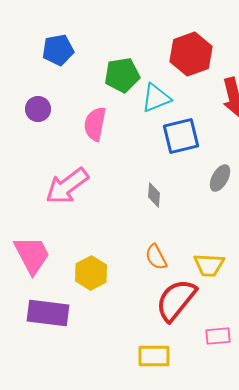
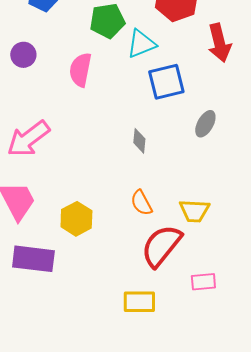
pink arrow: (67, 186) -> (28, 139), moved

